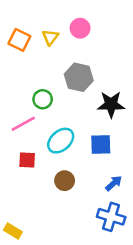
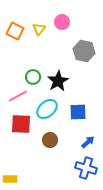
gray hexagon: (79, 77) -> (84, 51), moved
black star: (111, 104) -> (58, 81), moved, turned -30
red square: (27, 160) -> (21, 124), size x1.5
yellow rectangle: (13, 231) -> (10, 179), turned -32

